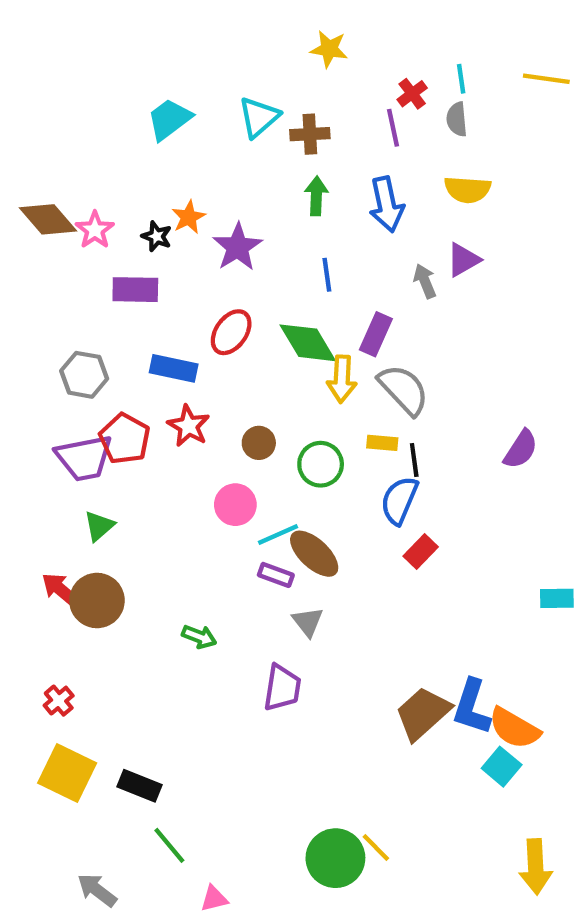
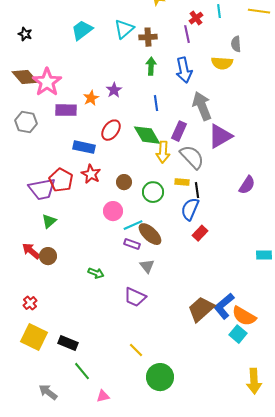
gray semicircle: (457, 119) -> (236, 44), moved
orange star: (189, 217) -> (91, 98), moved
pink star: (95, 230) -> (47, 82), size x1.6
black star: (157, 236) -> (25, 34), moved
purple star: (237, 247) -> (114, 90), size x0.7
purple triangle: (463, 260) -> (220, 136), moved, size x1.5
gray arrow: (425, 281) -> (202, 106), size x1.8
gray hexagon: (84, 375) -> (26, 122), moved
brown circle: (97, 600) -> (48, 256), size x0.7
purple trapezoid: (282, 688) -> (135, 297), turned 105
blue L-shape: (472, 707) -> (224, 306), turned 32
yellow line: (376, 847) -> (136, 350), moved

